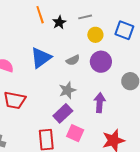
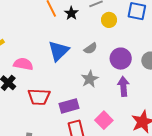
purple circle: (101, 62) -> (121, 59), moved
purple rectangle: (63, 113) -> (69, 106), moved, turned 36
pink square: (75, 133) -> (104, 120), turned 30

